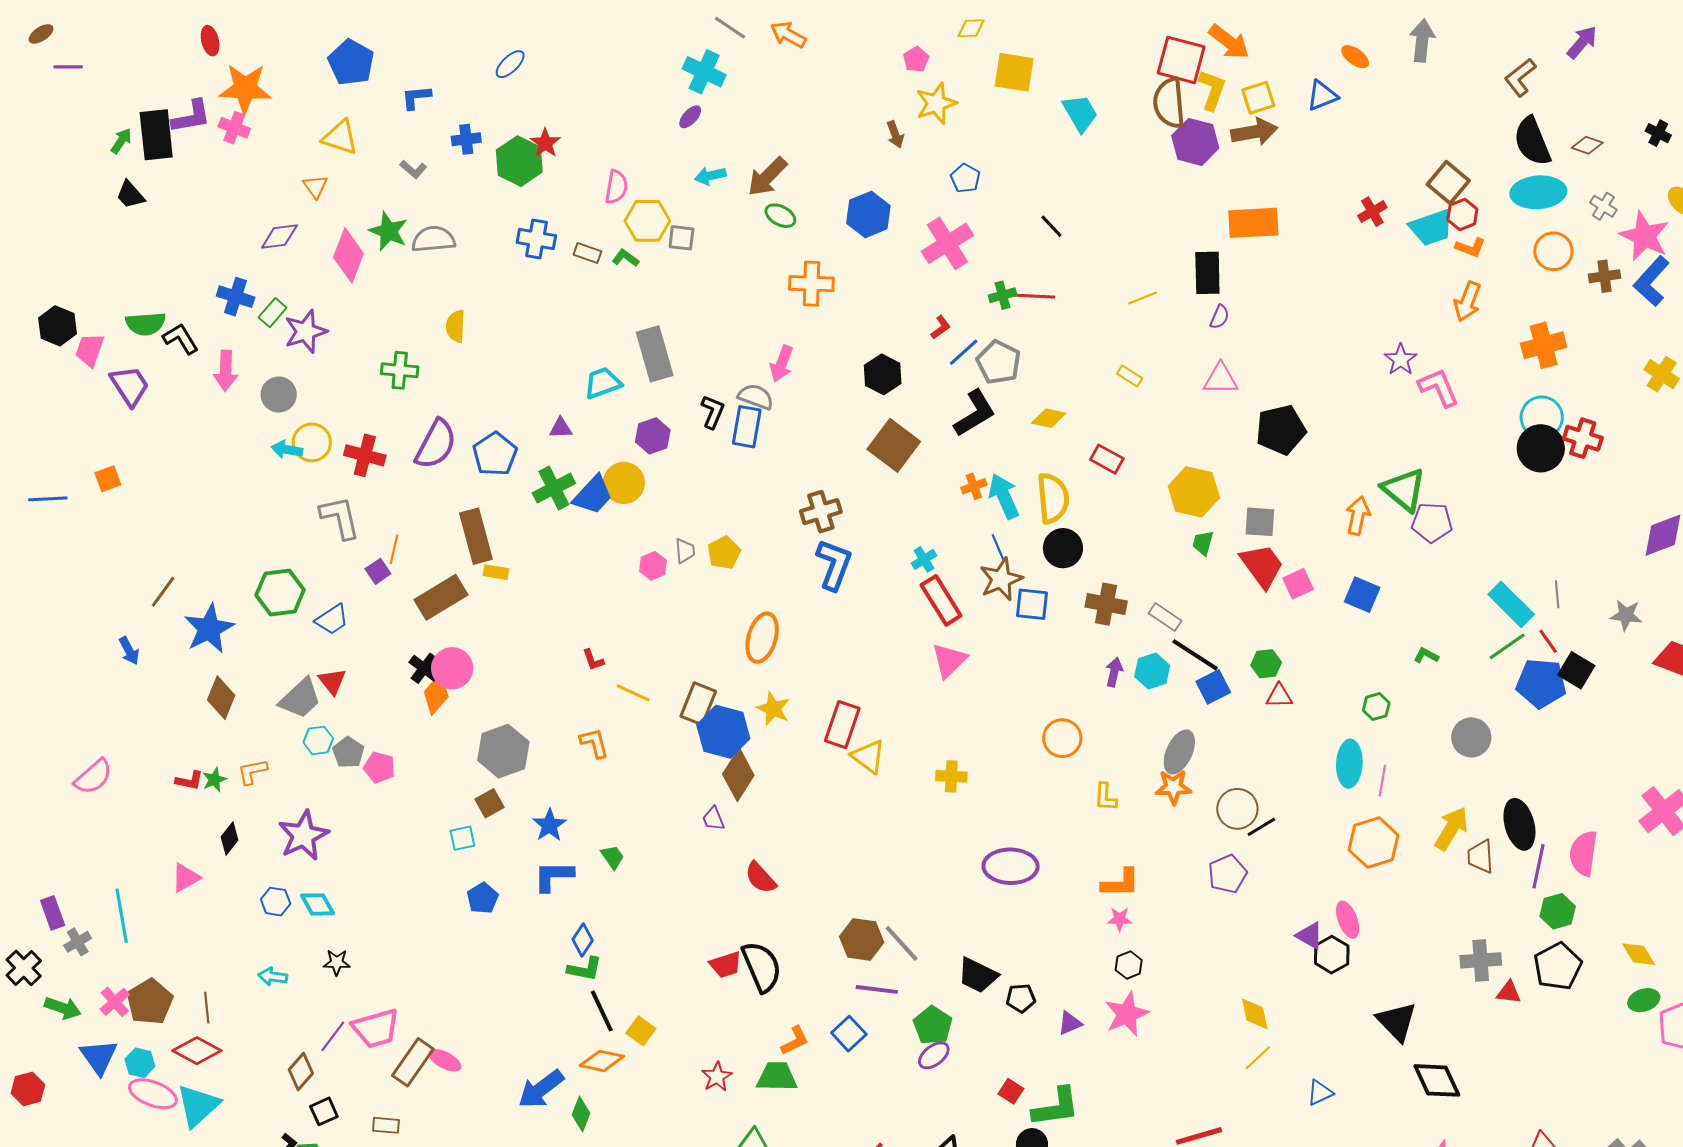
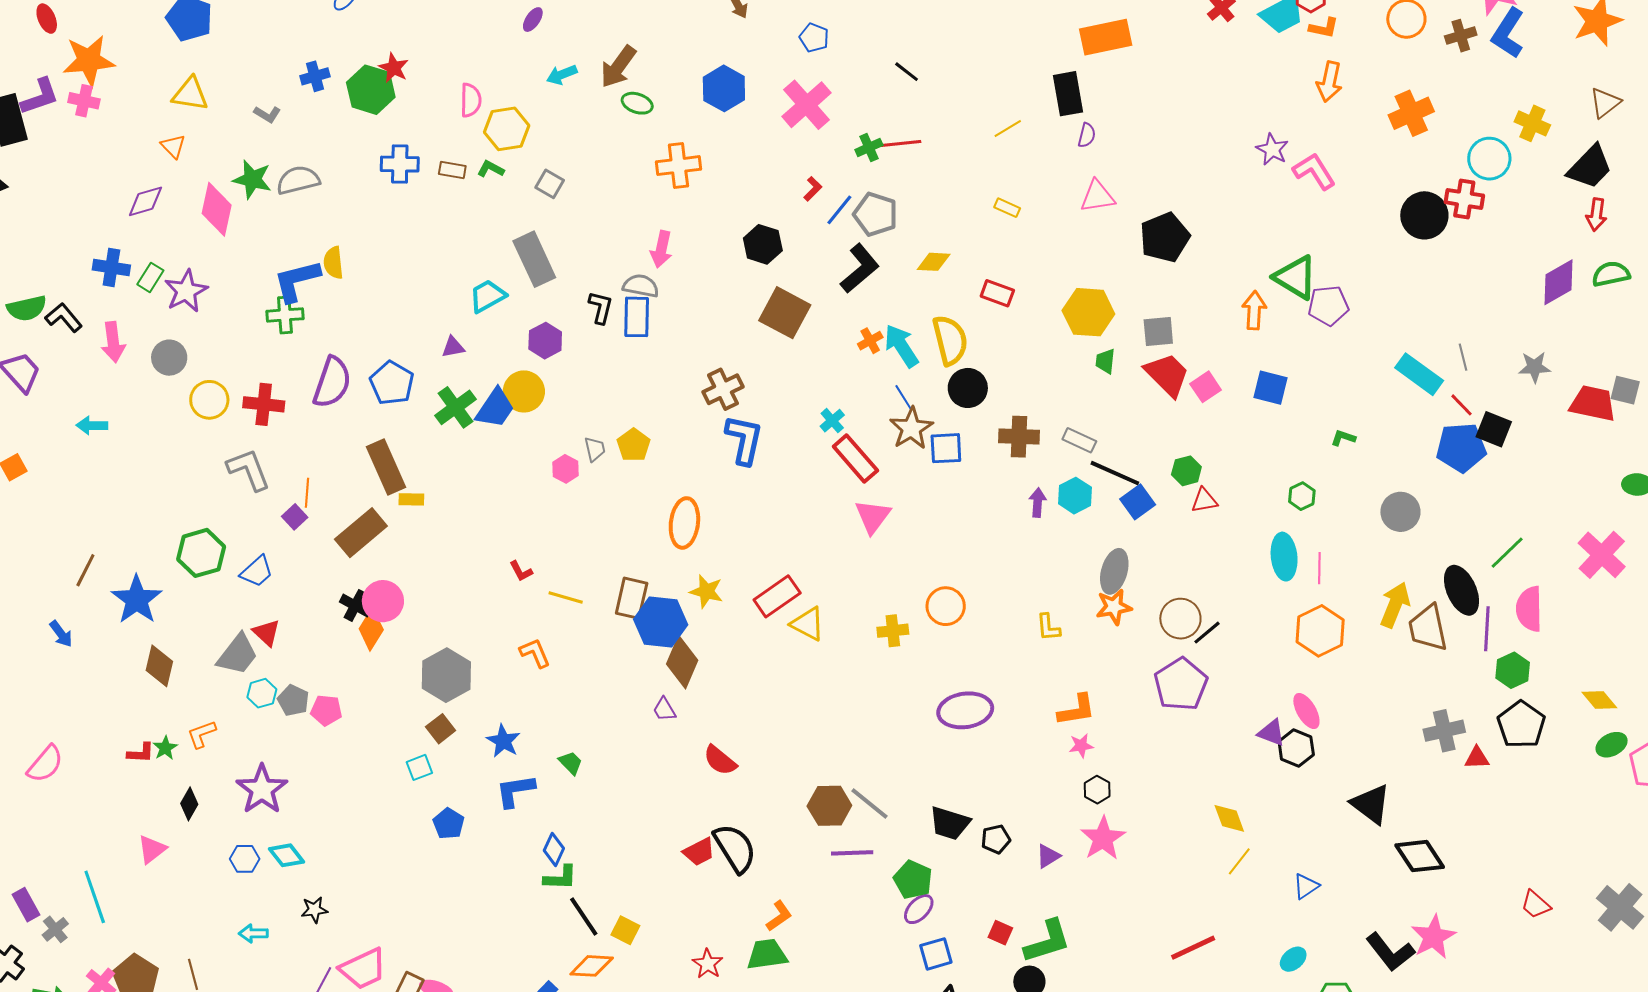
blue L-shape: (416, 97) -> (297, 281), moved, size x1.6
gray square: (681, 238) -> (550, 184), moved, turned 32
cyan circle: (1542, 417) -> (1489, 159), moved
cyan arrow: (287, 449) -> (92, 425), moved
green line: (1507, 646) -> (1507, 553), moved
red rectangle: (842, 725) -> (777, 596), turned 45
orange circle: (1062, 738) -> (946, 606), moved
brown trapezoid: (1480, 856) -> (1428, 628), size x1.4
purple pentagon: (1228, 874) -> (1181, 684), size x1.4
blue square: (849, 1034) -> (936, 954), moved, turned 36

